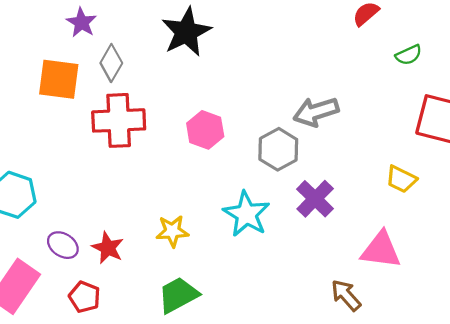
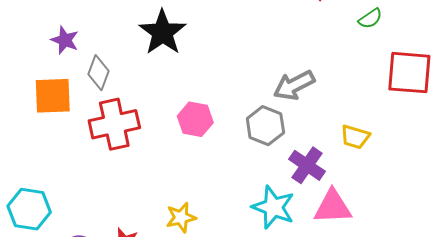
yellow trapezoid: (401, 179) -> (355, 137), moved
cyan star: (246, 214) -> (273, 207), moved
pink triangle: (381, 250) -> (333, 207), moved

